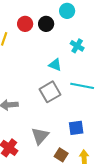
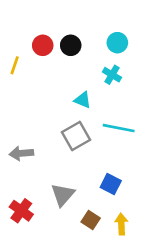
cyan circle: (67, 11) -> (117, 43), moved
blue square: (76, 128) -> (111, 184), turned 35

